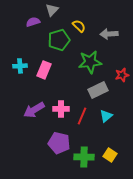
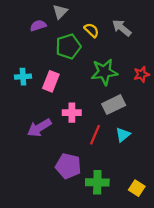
gray arrow: (109, 34) -> (122, 28), moved, turned 42
red star: (122, 75) -> (141, 74), moved
pink cross: (61, 109) -> (72, 113), moved
yellow square: (110, 155) -> (137, 188), moved

